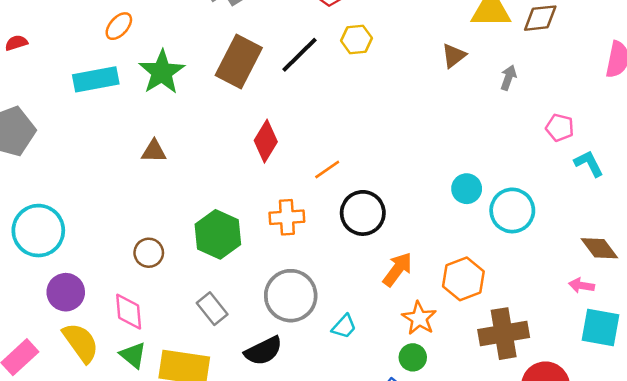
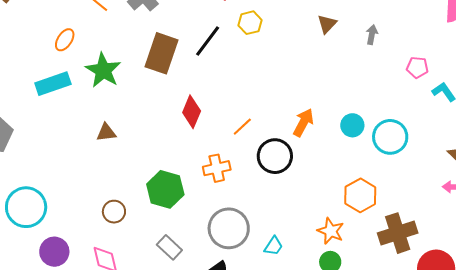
orange arrow: (398, 269) -> (303, 123), moved

